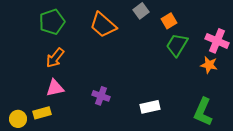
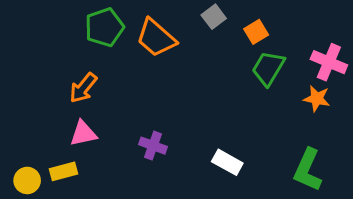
green pentagon: (52, 22) -> (104, 27), moved
white rectangle: (150, 107) -> (227, 162), turned 42

